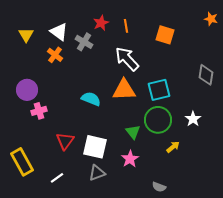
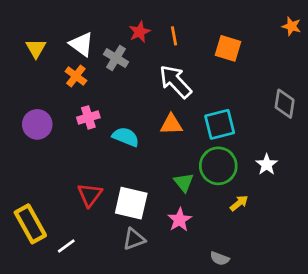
orange triangle: (124, 90) -> (171, 124), size x0.7
pink cross: (39, 111) -> (88, 117), moved
white line: (57, 178) -> (66, 246), moved

